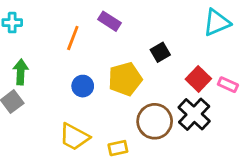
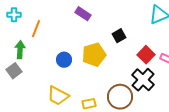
orange line: (73, 38) -> (36, 29), moved
brown circle: (155, 121) -> (120, 97), moved

